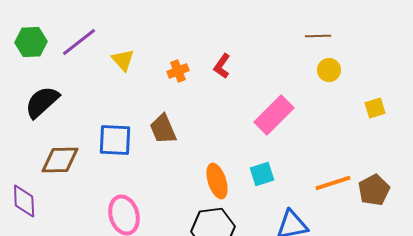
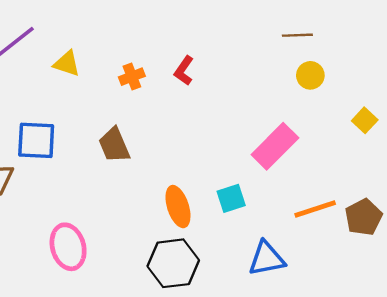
yellow triangle: (123, 60) -> (67, 64), turned -30
yellow square: (375, 108) -> (365, 120), turned -30
pink rectangle: (274, 115) -> (275, 146), moved
blue square: (115, 140) -> (36, 140), moved

